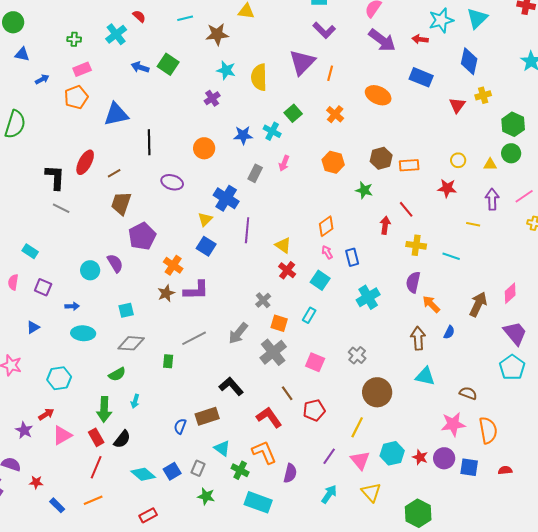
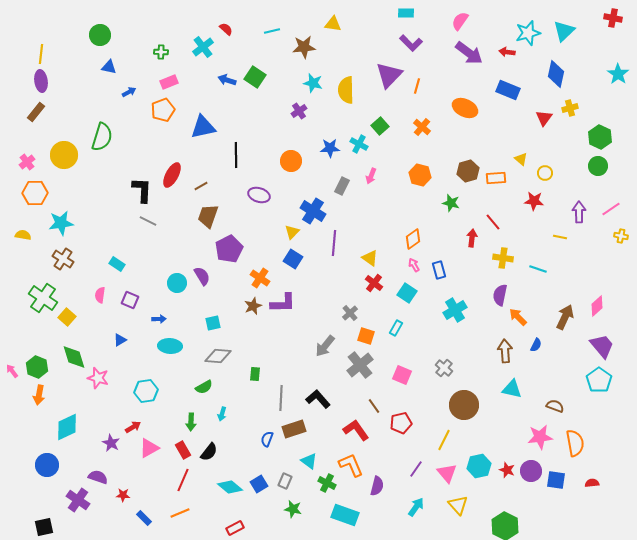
yellow triangle: (490, 164) -> (521, 159), moved, turned 40
gray line: (194, 338) -> (281, 398), moved, turned -60
green arrow: (104, 409) -> (191, 422), size x0.7

